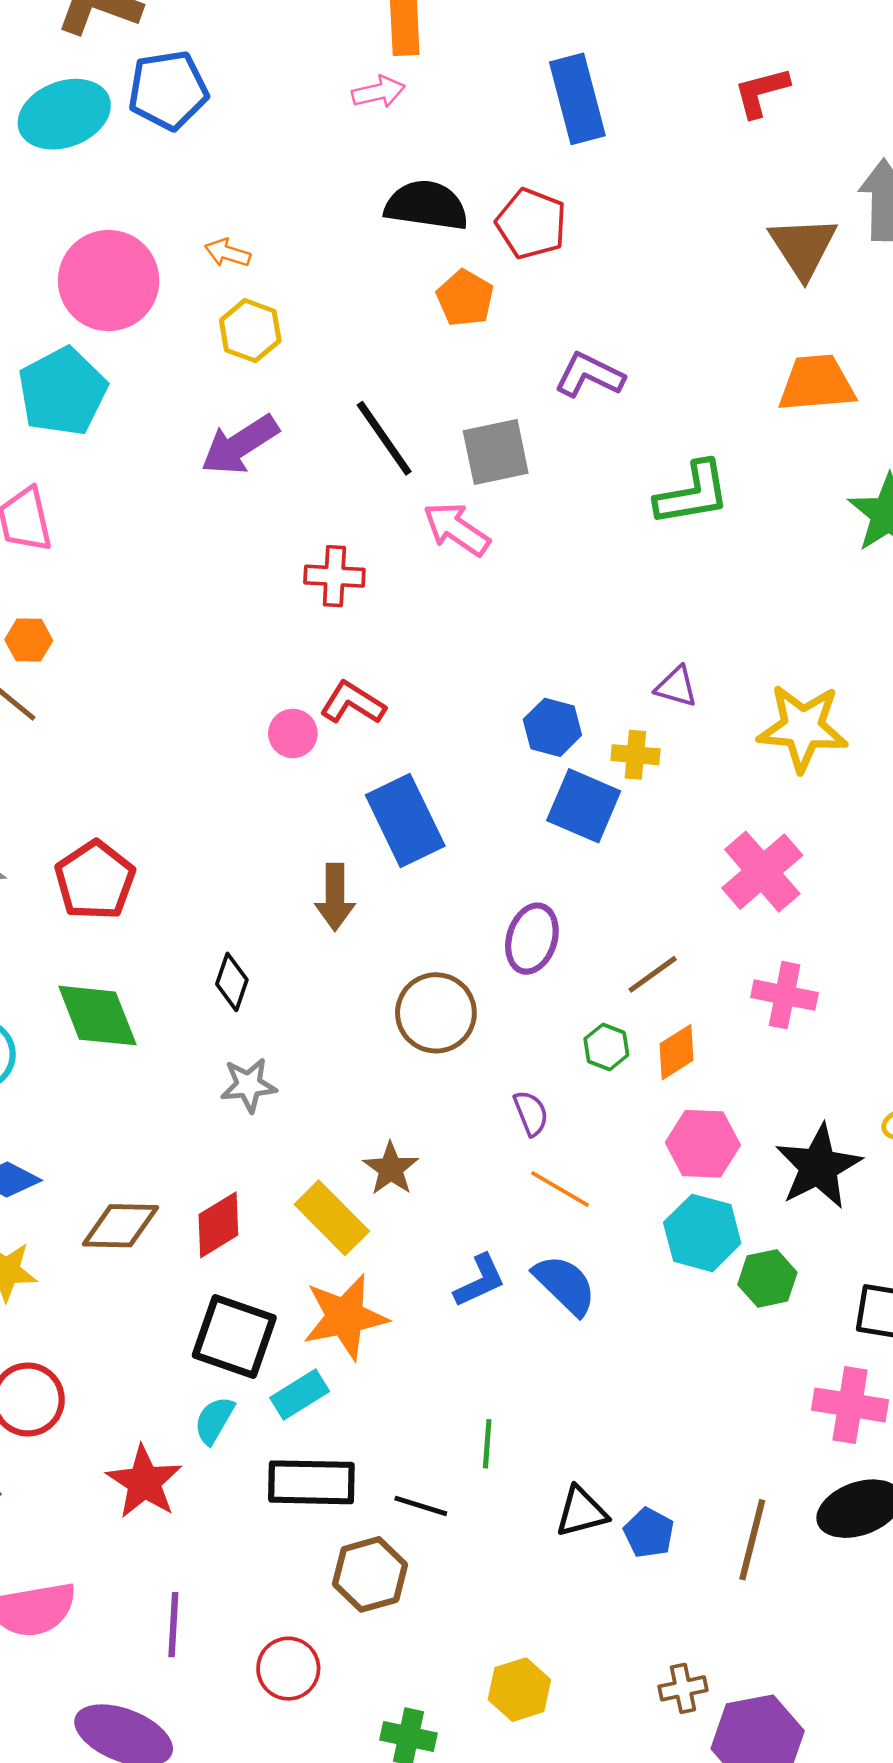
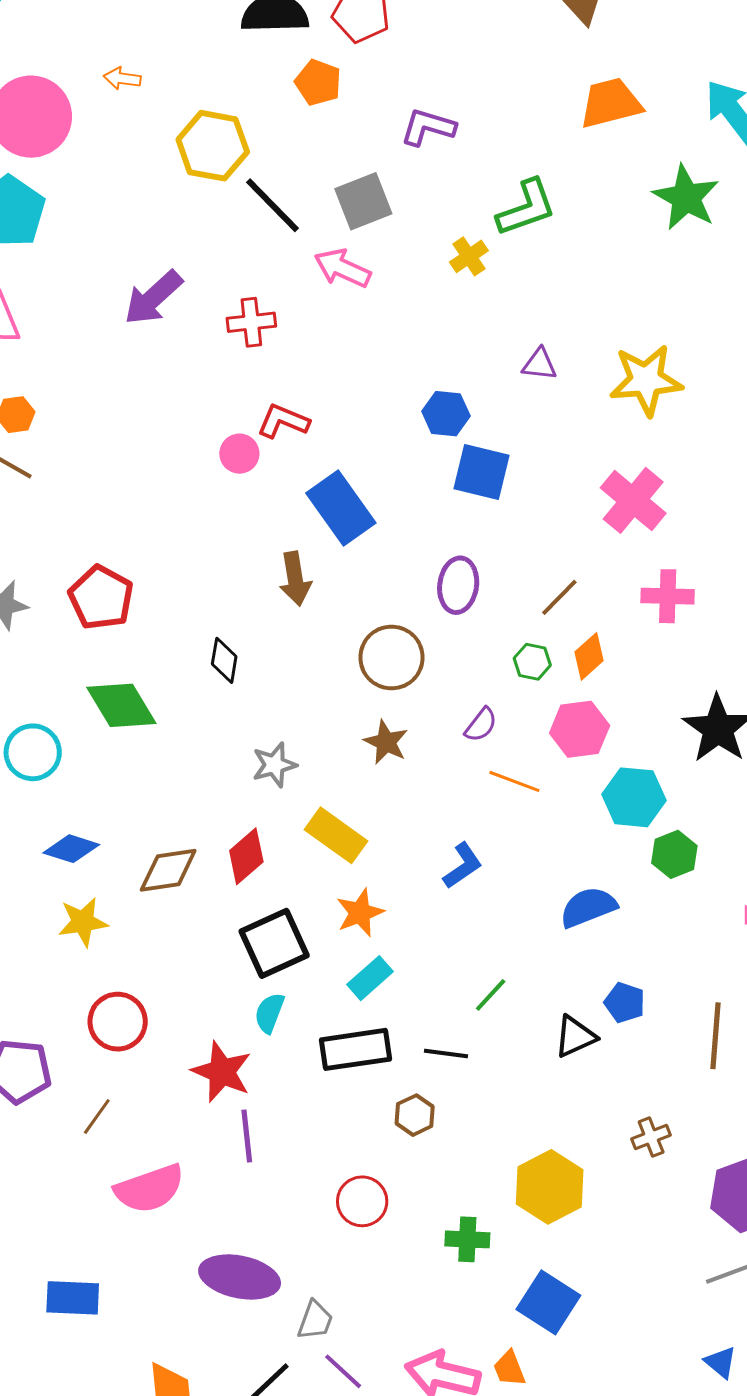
yellow hexagon: (250, 331) -> (213, 146), moved, size x1.4
purple arrow: (240, 445) -> (153, 298), moved
yellow cross: (635, 755) -> (469, 256), moved, turned -30
gray star: (248, 1085) -> (274, 765), moved
purple semicircle: (531, 1113) -> (481, 725), turned 69
pink hexagon: (703, 1144) -> (580, 729), moved
brown star: (391, 1169) -> (386, 742), moved
green hexagon: (767, 1278) -> (674, 854), moved
blue semicircle: (565, 1285) -> (588, 907), moved, turned -56
orange star: (345, 1317) -> (360, 913), size x0.7
black square: (234, 1337) -> (274, 943), turned -34
cyan rectangle: (300, 1395) -> (370, 978), moved
green line: (487, 1444) -> (491, 995), turned 48
blue pentagon: (649, 1533) -> (625, 1003), moved
brown hexagon: (370, 1574) -> (415, 1115), size x0.7
purple line: (173, 1625) -> (247, 1136), moved
brown cross: (683, 1688) -> (651, 1137), moved
yellow hexagon: (519, 1690) -> (550, 1187), size x1.4

